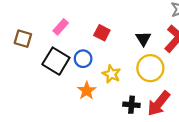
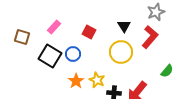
black triangle: (143, 39) -> (124, 26), moved
yellow circle: (150, 68) -> (121, 52), moved
yellow star: (111, 74) -> (97, 80), moved

